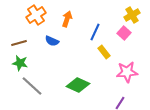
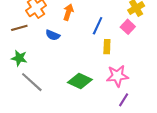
brown line: (19, 43) -> (19, 28), moved
yellow rectangle: (104, 52) -> (107, 47), turned 40
pink star: (127, 72) -> (117, 76), moved

